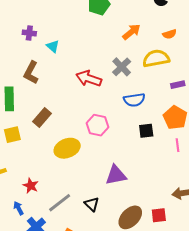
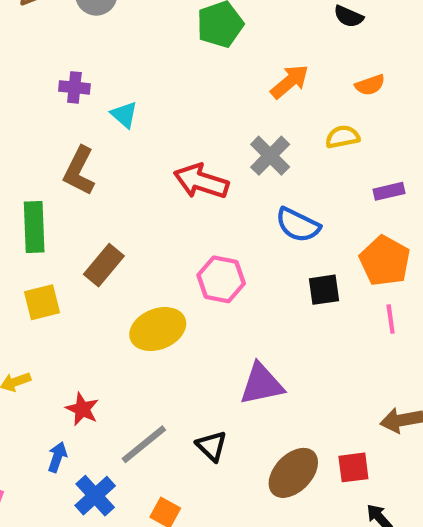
yellow semicircle: (156, 58) -> (342, 137), size x0.6
blue semicircle: (134, 100) -> (298, 225), turned 35
blue arrow: (18, 208) -> (57, 457), turned 48

